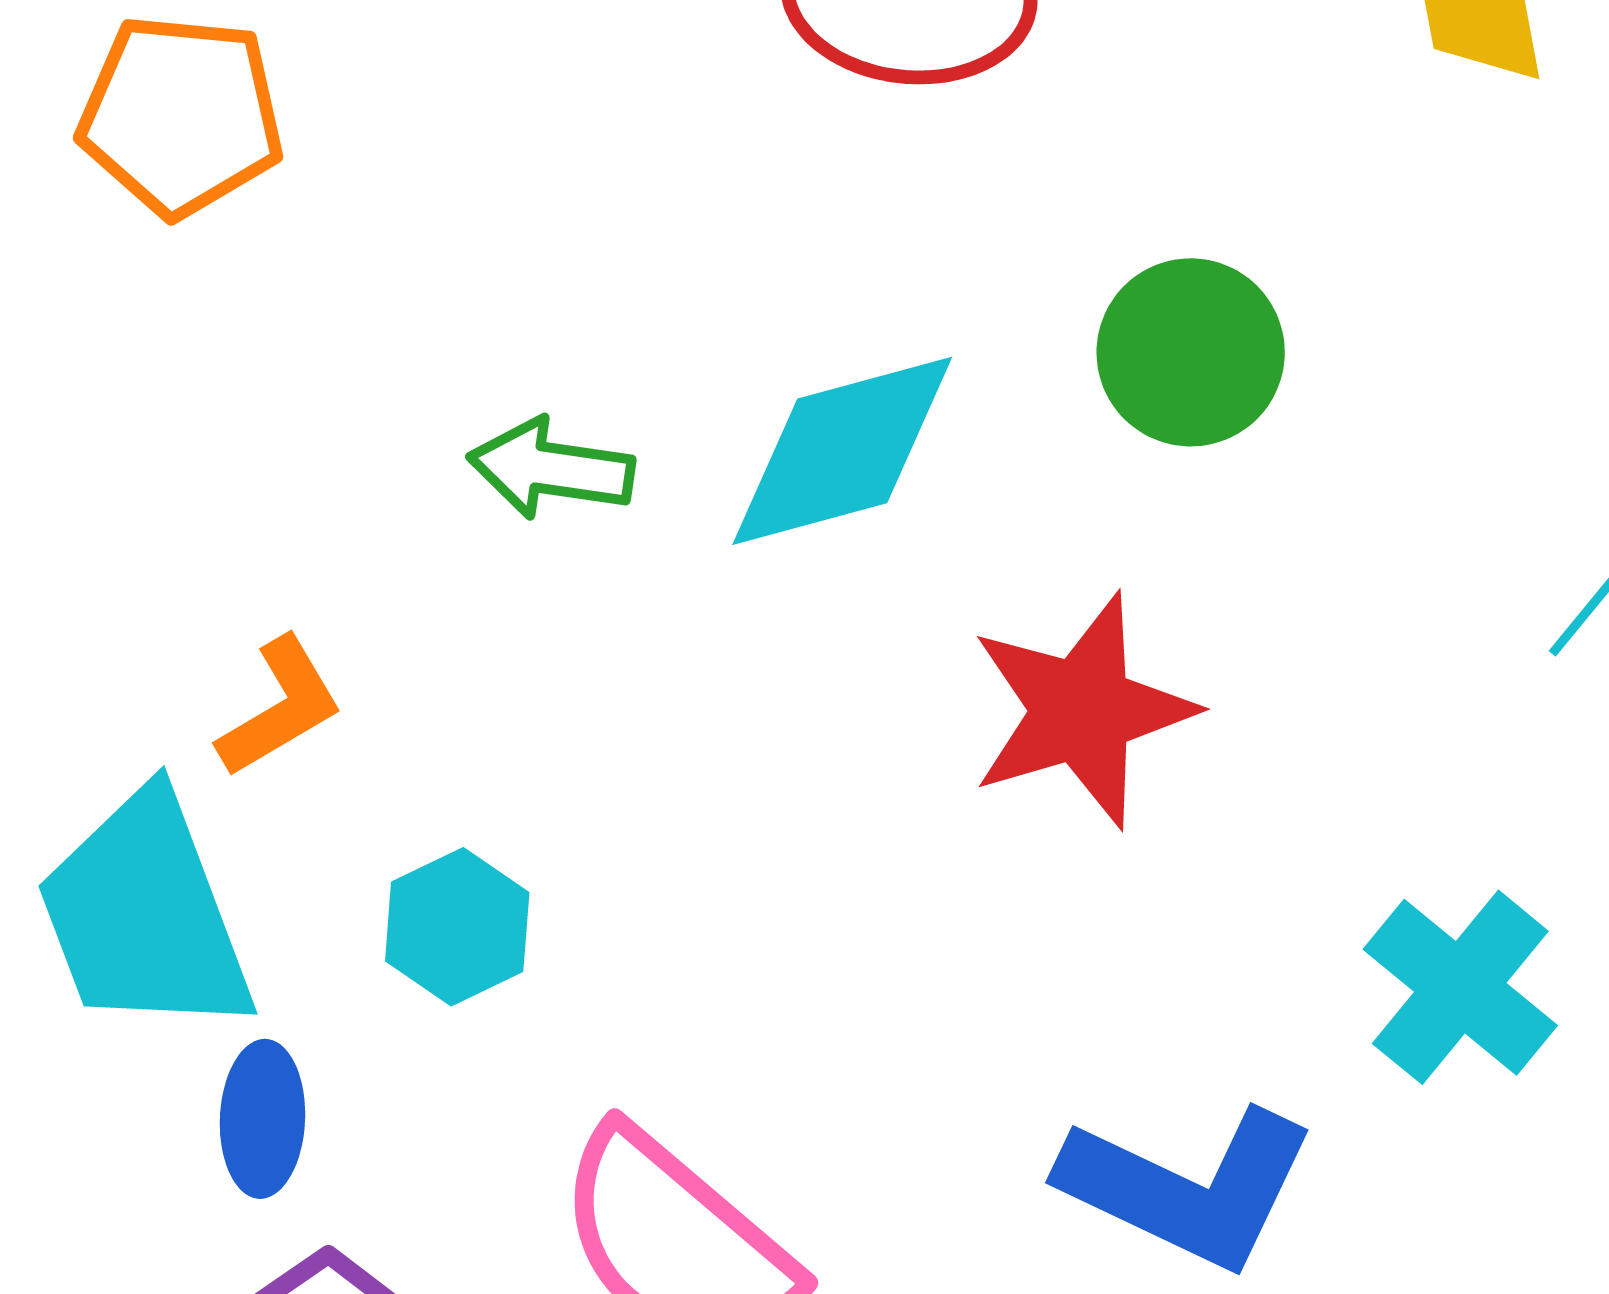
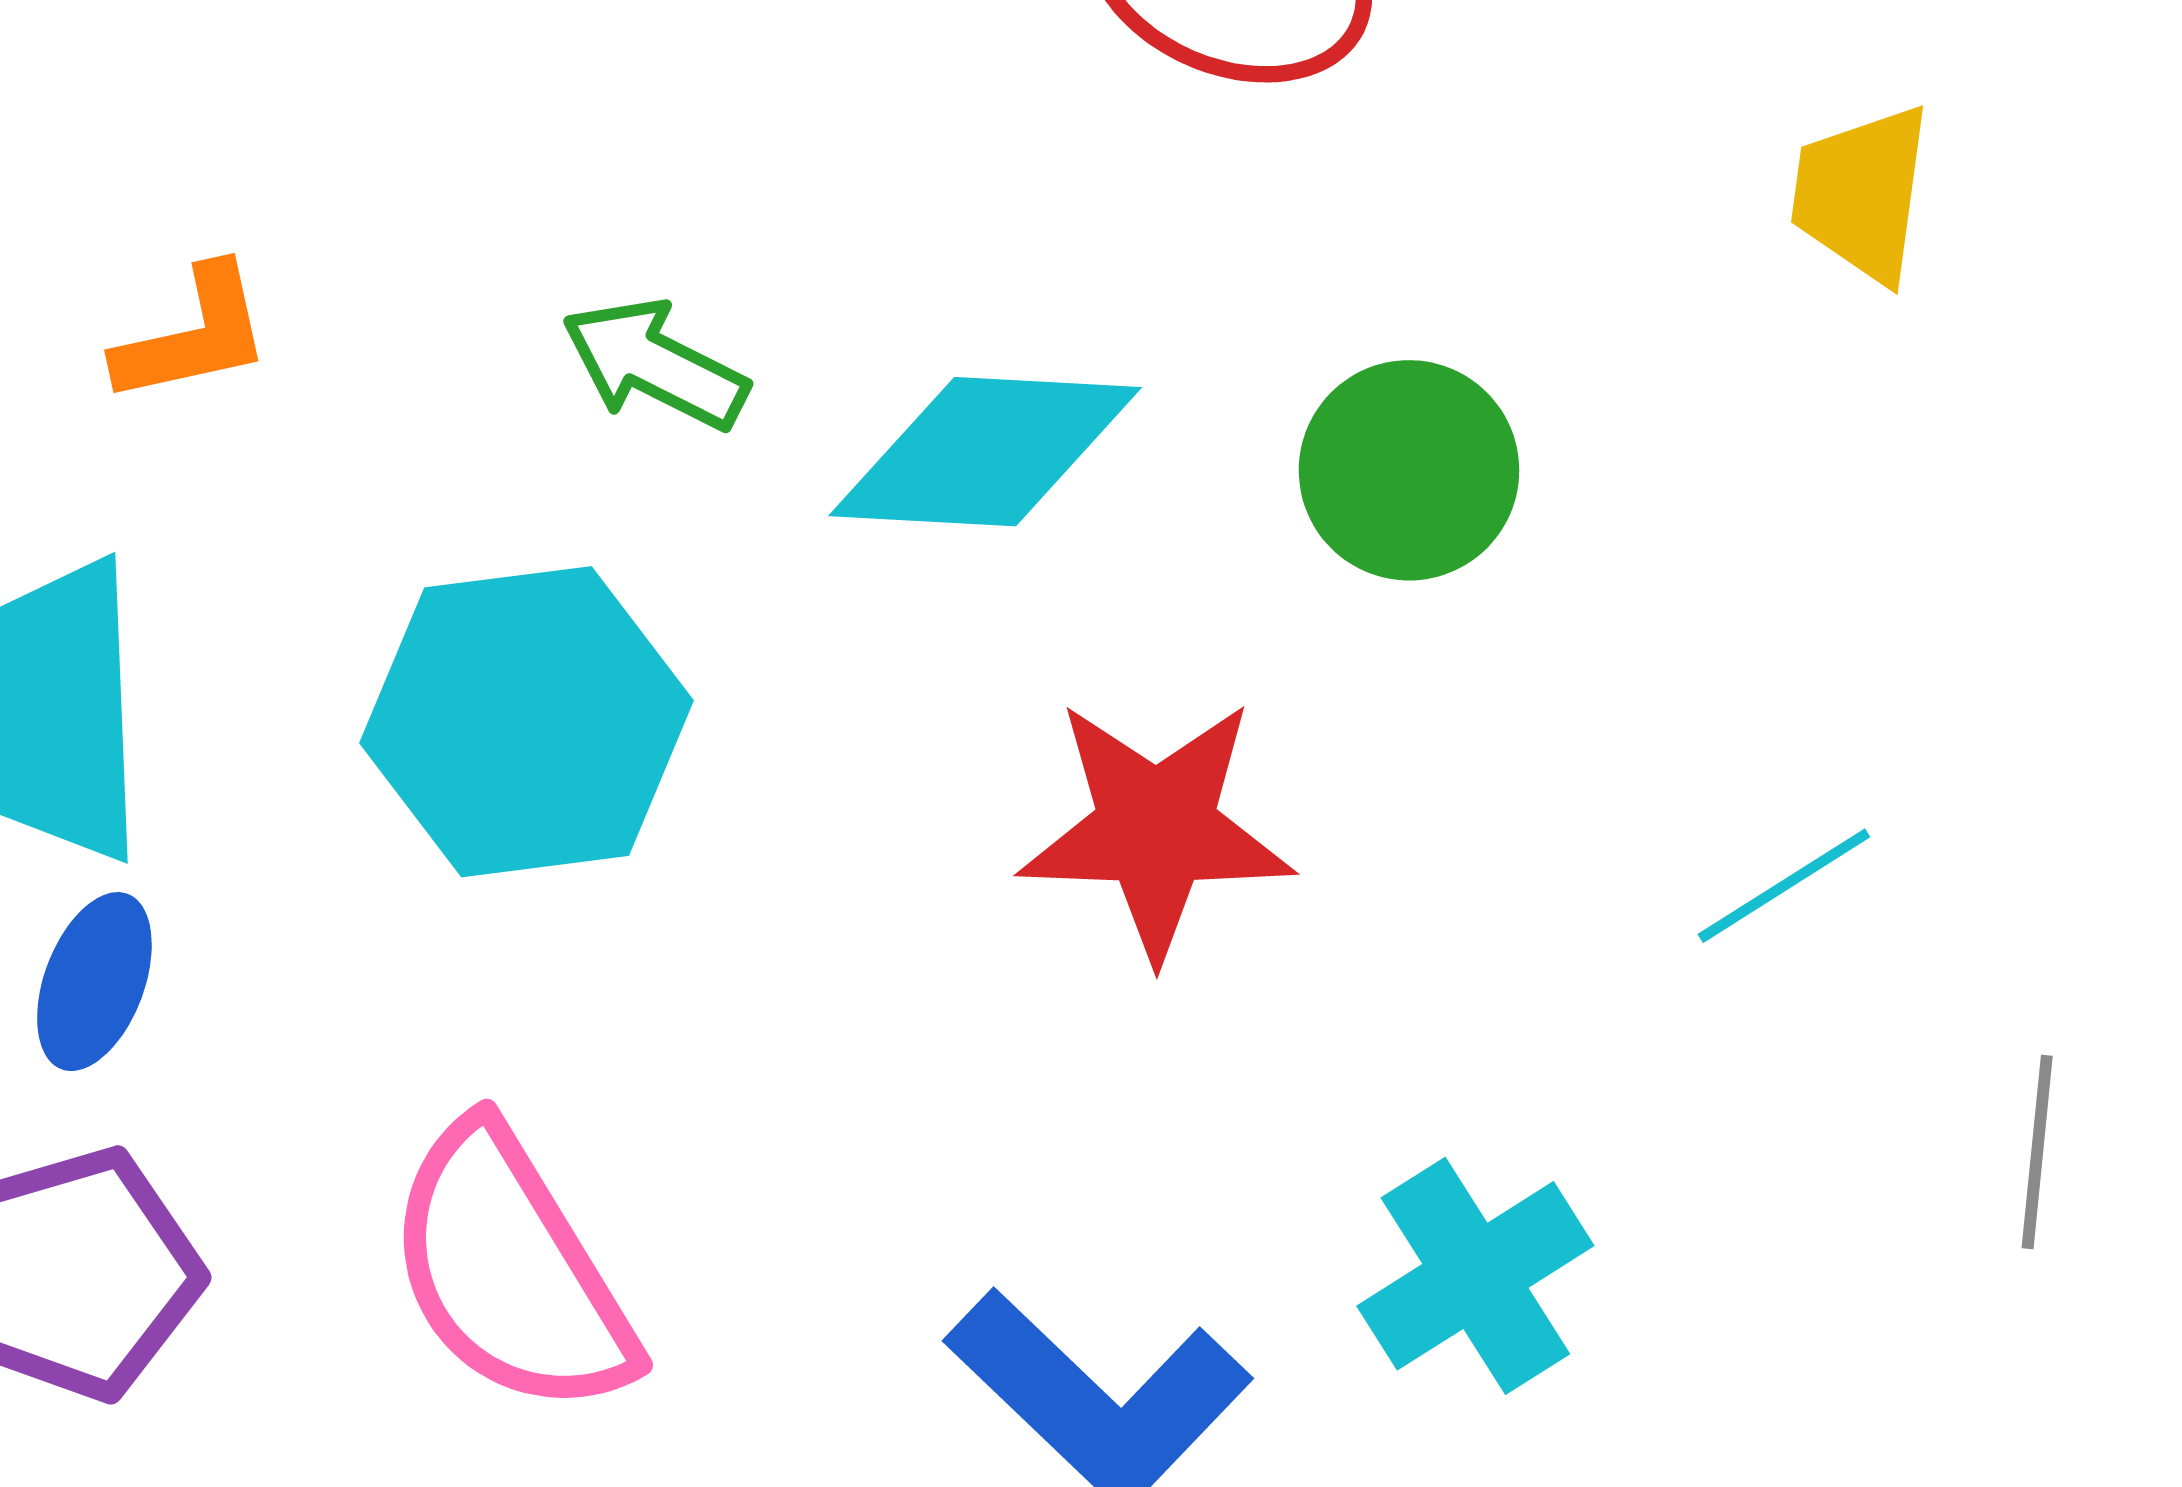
orange L-shape: (280, 707) -> (193, 335), moved
cyan hexagon: (457, 927) -> (527, 722), moved, size x1.8

